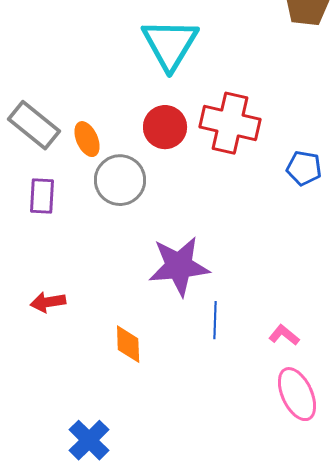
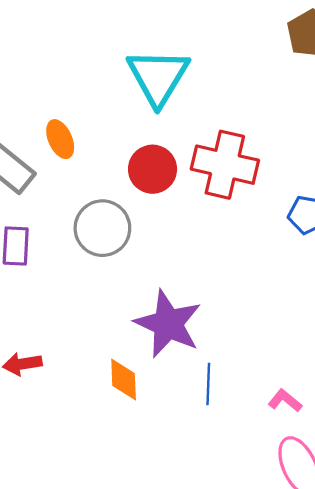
orange ellipse: (87, 139) -> (60, 139), moved
purple star: (179, 266) -> (168, 324), turned 30
orange diamond: (128, 344) -> (124, 379), moved

